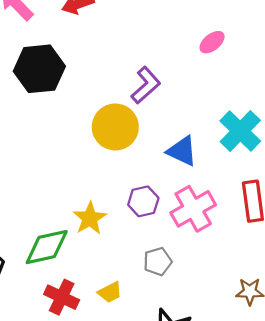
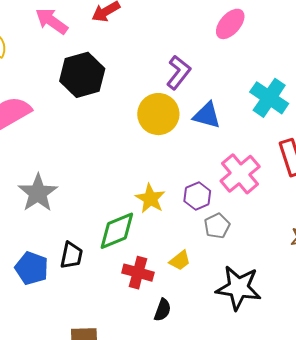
pink ellipse: (212, 42) -> (230, 24), size x1.4
blue triangle: (182, 151) -> (207, 115), moved
purple hexagon: (143, 201) -> (197, 196), moved

